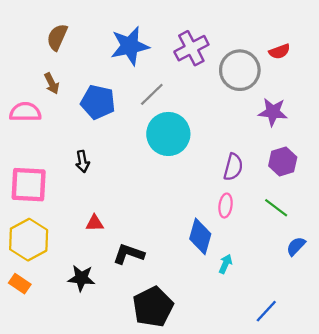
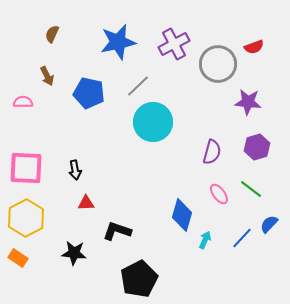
brown semicircle: (57, 37) -> (52, 34), size x0.7
pink semicircle: (25, 112) -> (23, 102), size x0.7
black arrow: (82, 161) -> (75, 170), moved
pink ellipse: (226, 206) -> (219, 194), moved, turned -45
blue line: (266, 311) -> (242, 238), moved

